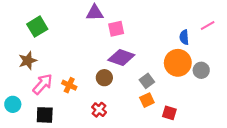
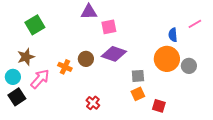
brown circle: (104, 78) -> (86, 59), moved
gray square: (147, 81) -> (138, 76), turned 32
orange cross: (69, 85) -> (65, 67), moved
cyan circle: (13, 104) -> (13, 77), moved
black square: (45, 115) -> (17, 97), moved, turned -36

